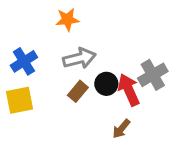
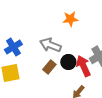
orange star: (67, 19) -> (70, 19), moved
gray arrow: (79, 58) -> (50, 45), turned -145

